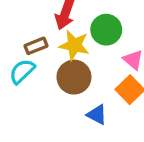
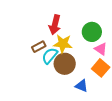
green circle: (106, 30) -> (92, 32), moved
cyan semicircle: (22, 71) -> (50, 56), moved

